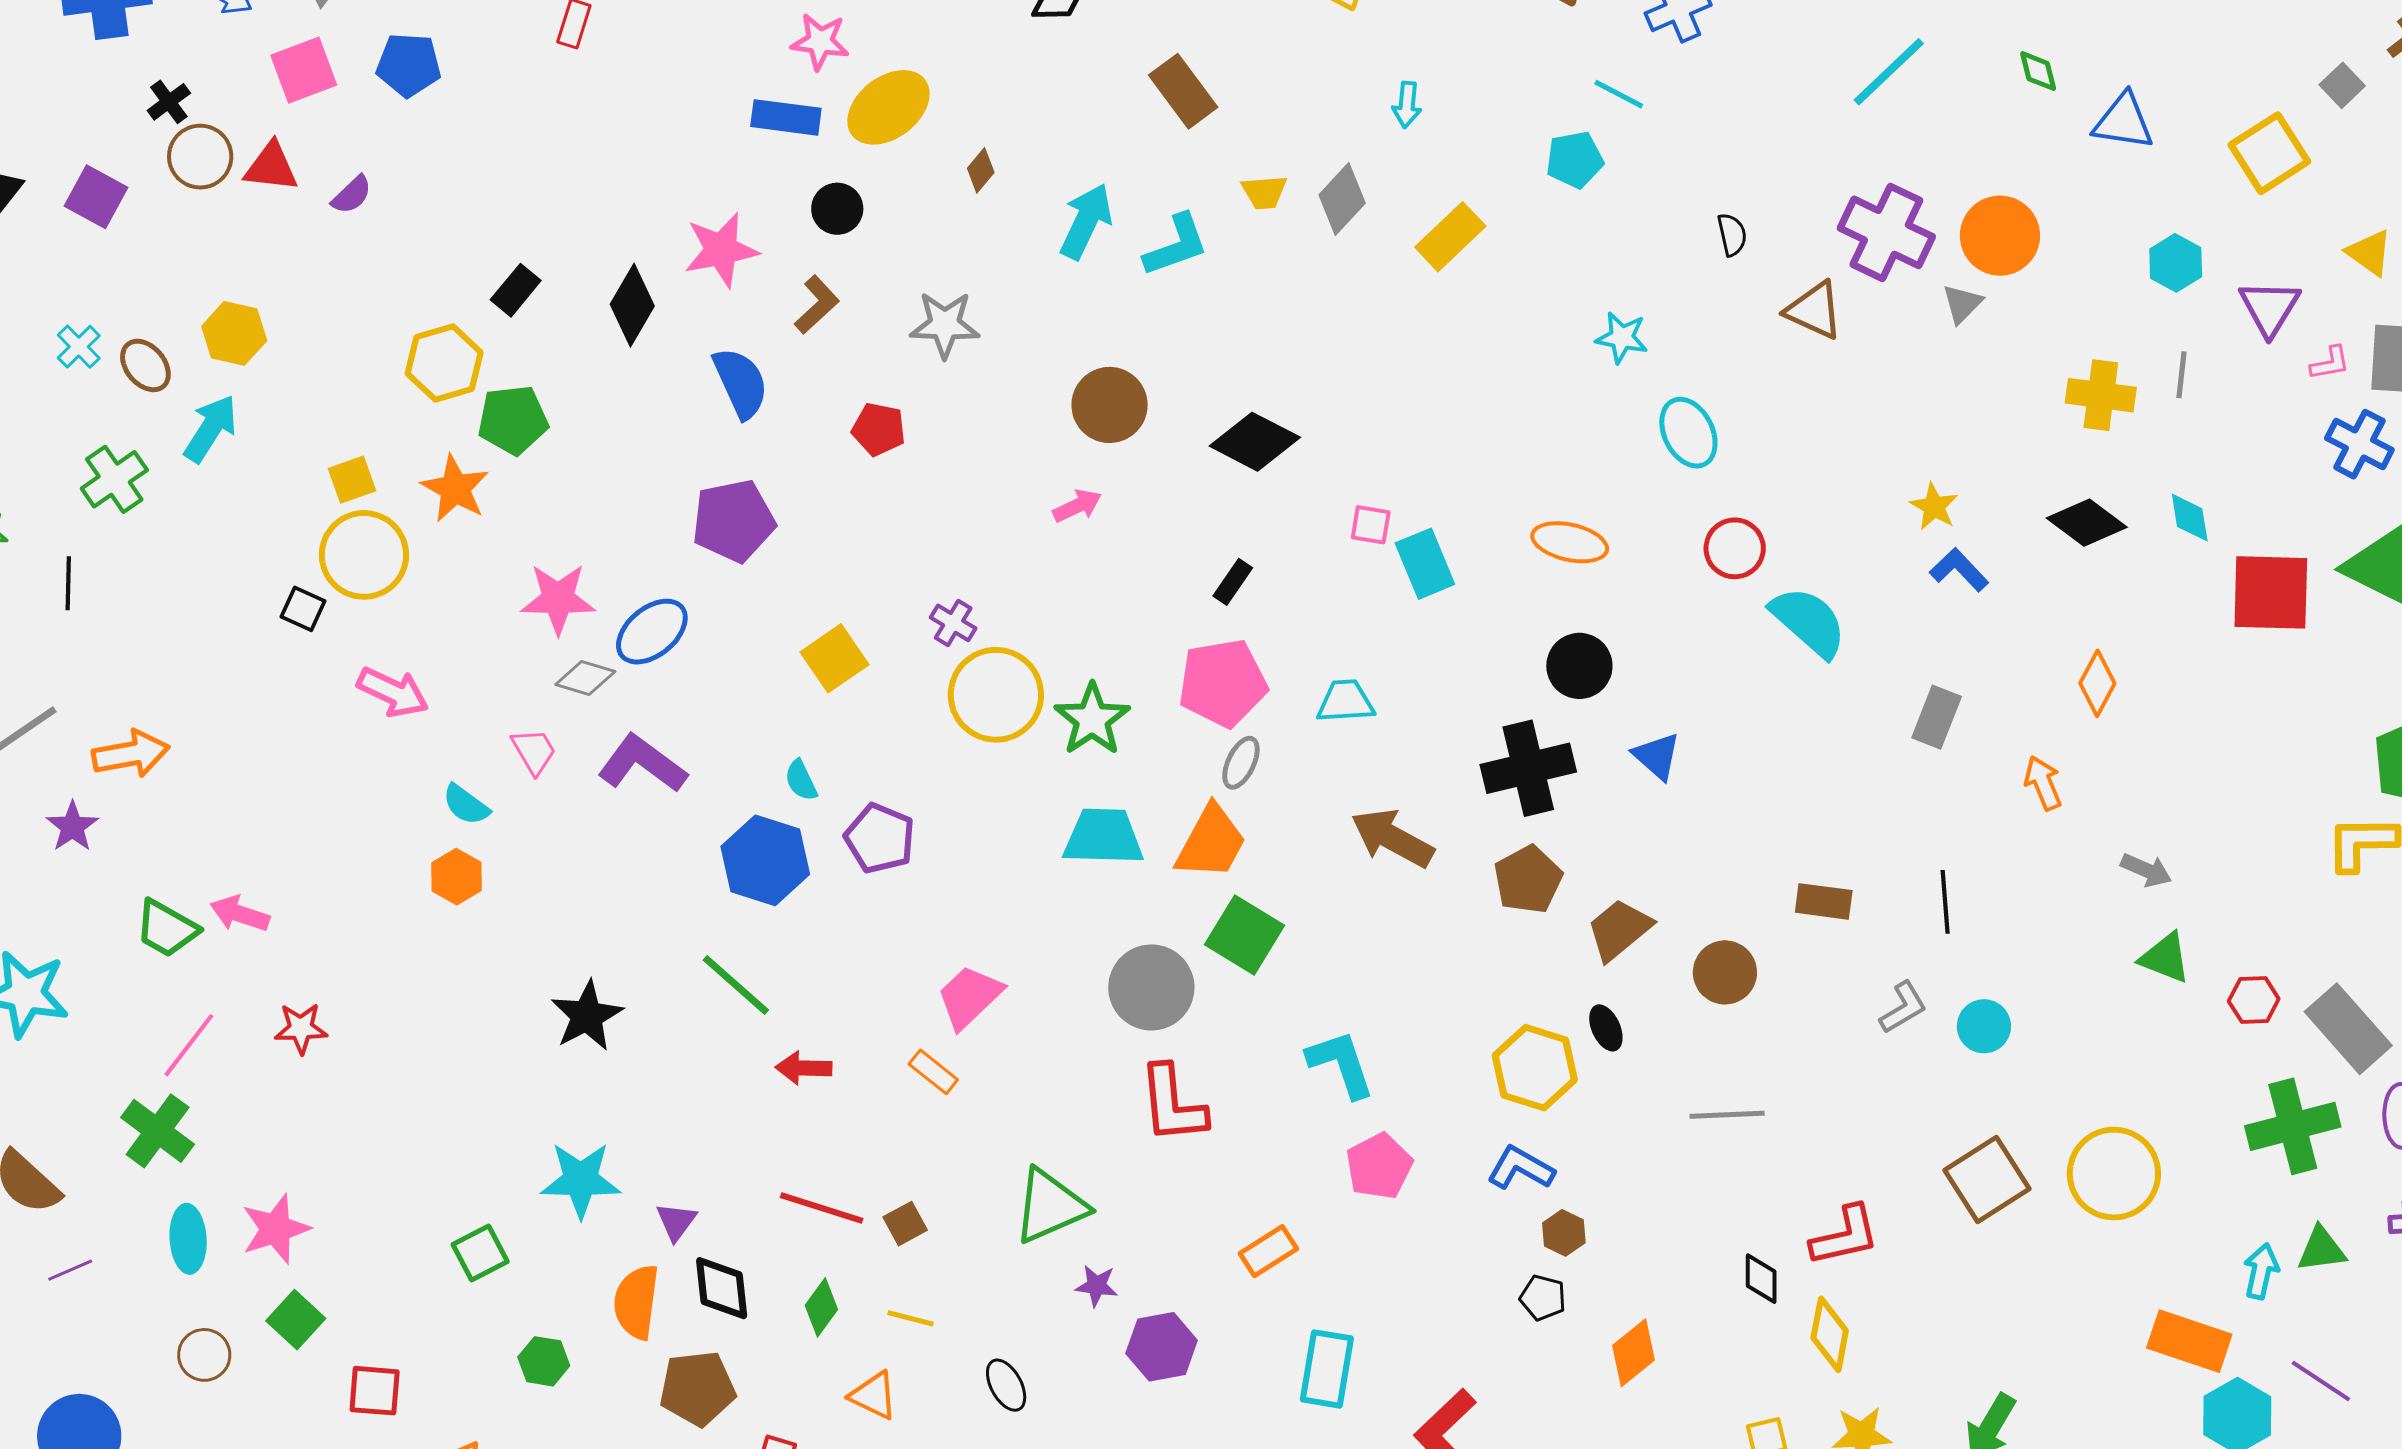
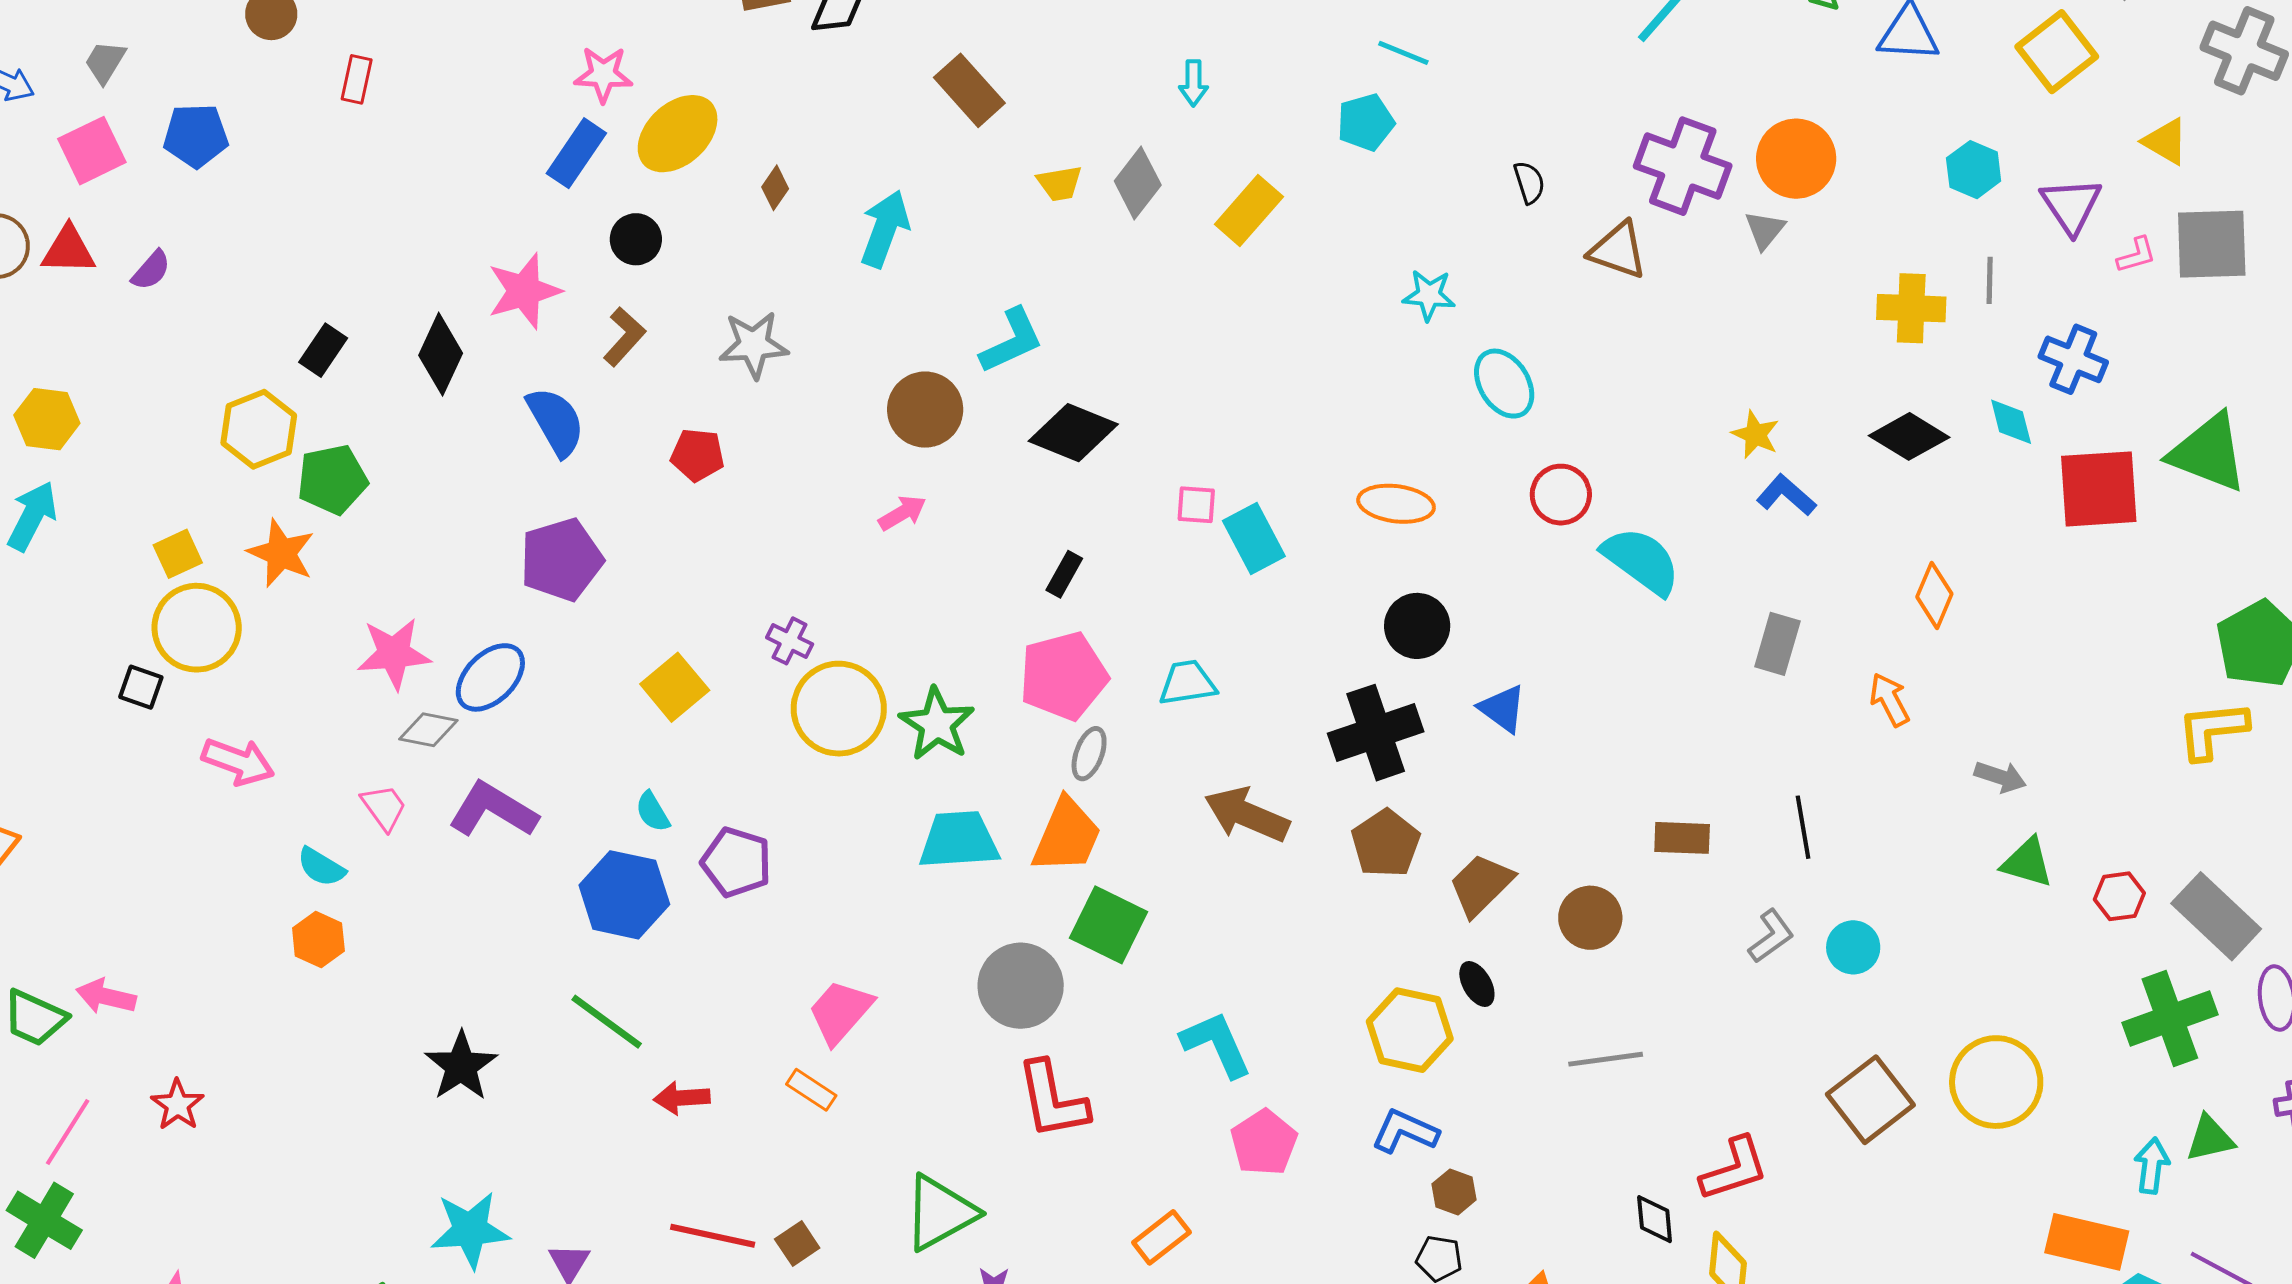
blue rectangle: (786, 117) -> (576, 153), turned -58
cyan L-shape: (1176, 245) -> (1012, 341), moved
blue cross: (2359, 444) -> (2073, 359), moved
red star: (301, 1028) -> (178, 1105), turned -30

